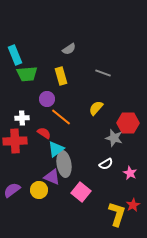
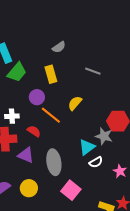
green trapezoid: (27, 74) -> (17, 72), turned -45
yellow semicircle: (96, 108) -> (75, 103), moved
cyan triangle: (56, 149) -> (87, 147), moved
purple triangle: (52, 177) -> (26, 155), moved

